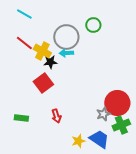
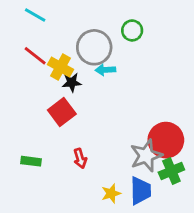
cyan arrow: (66, 53) -> (105, 70), moved
gray star: (103, 114) -> (146, 156), size x1.6
blue trapezoid: (99, 139) -> (141, 191), turned 55

